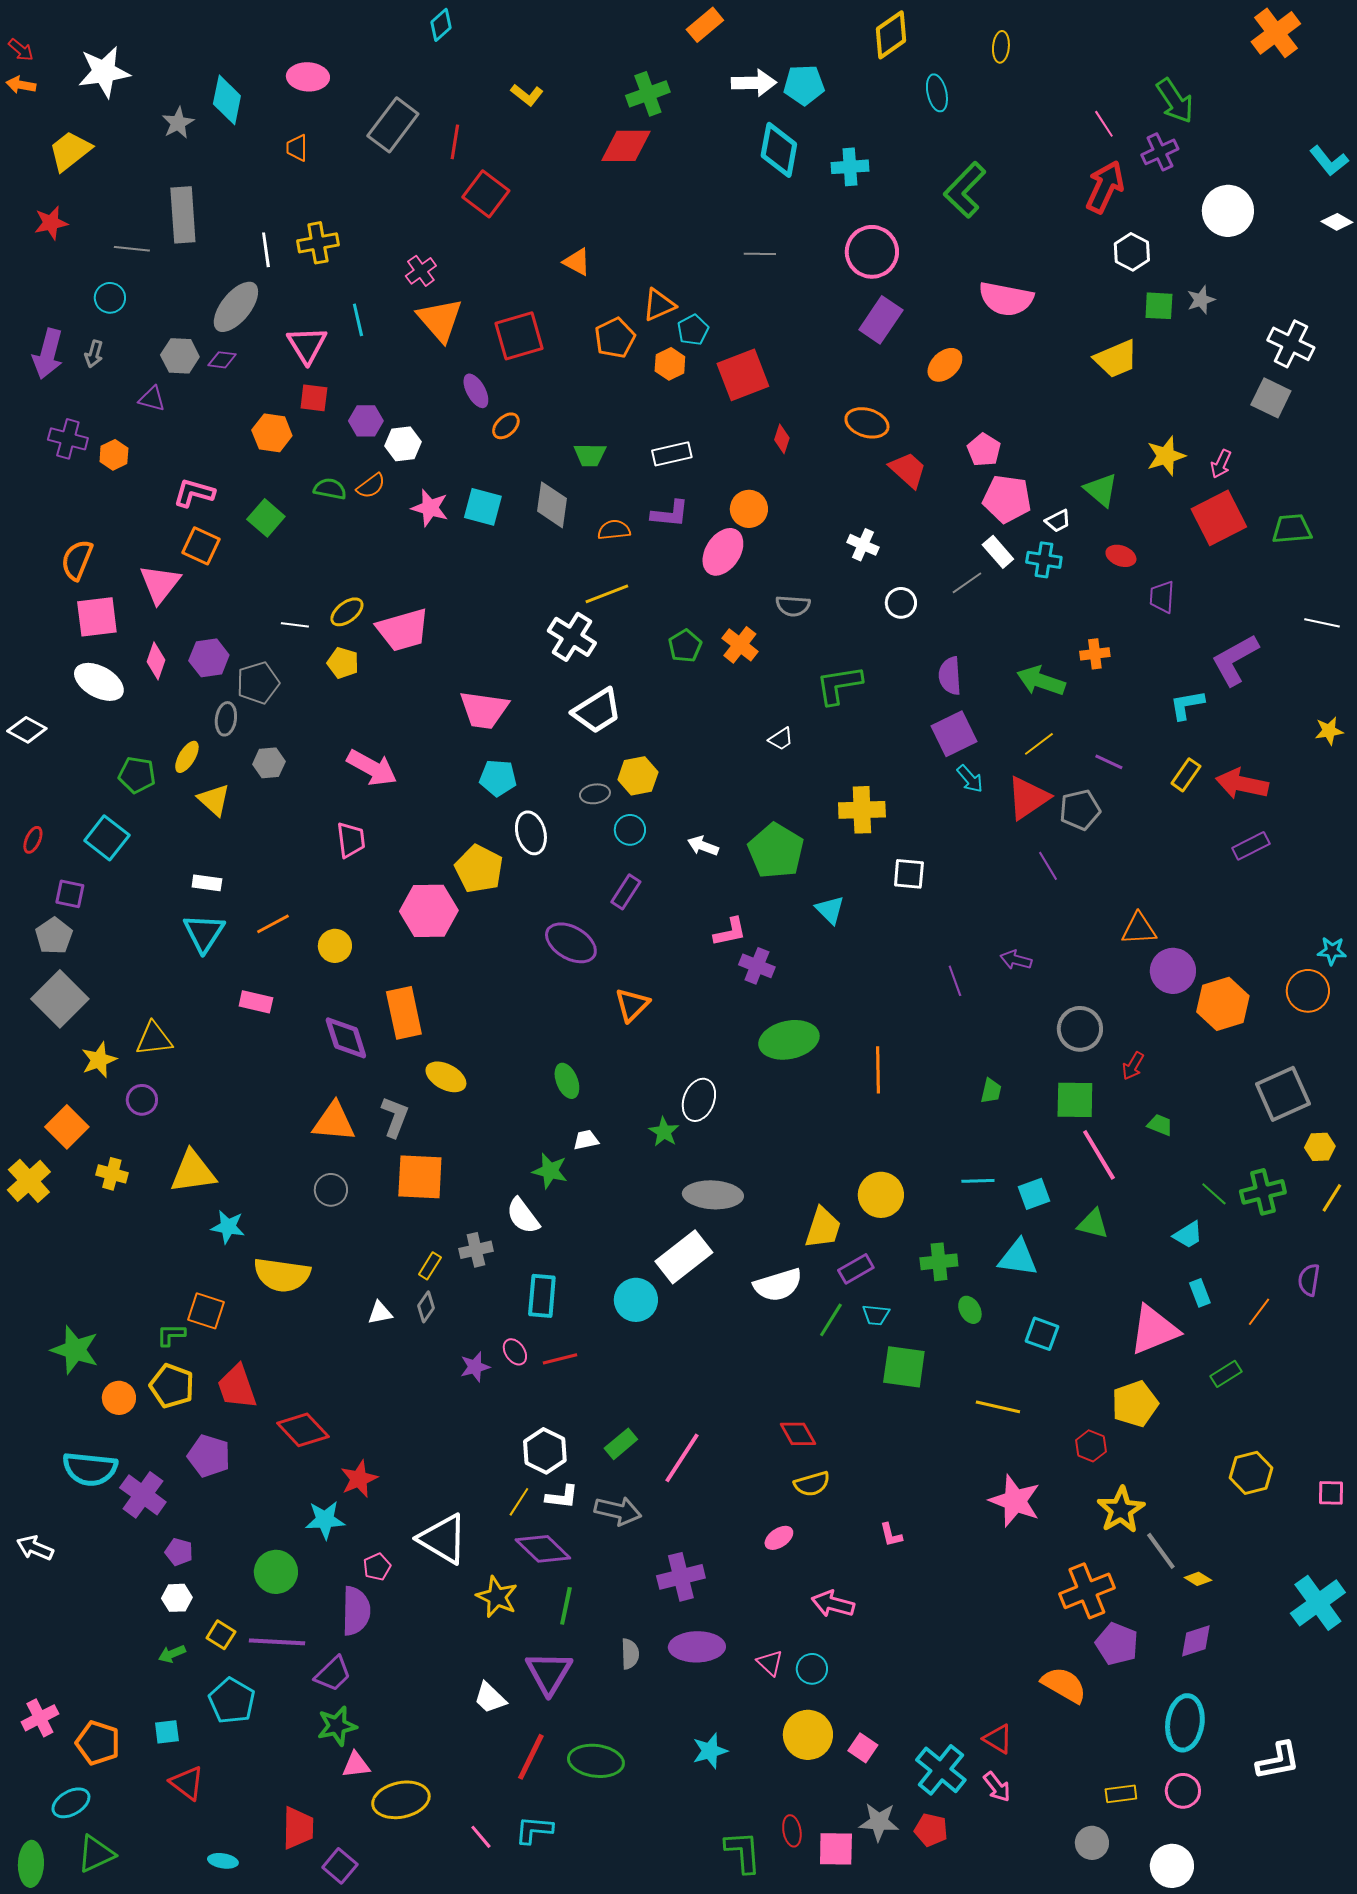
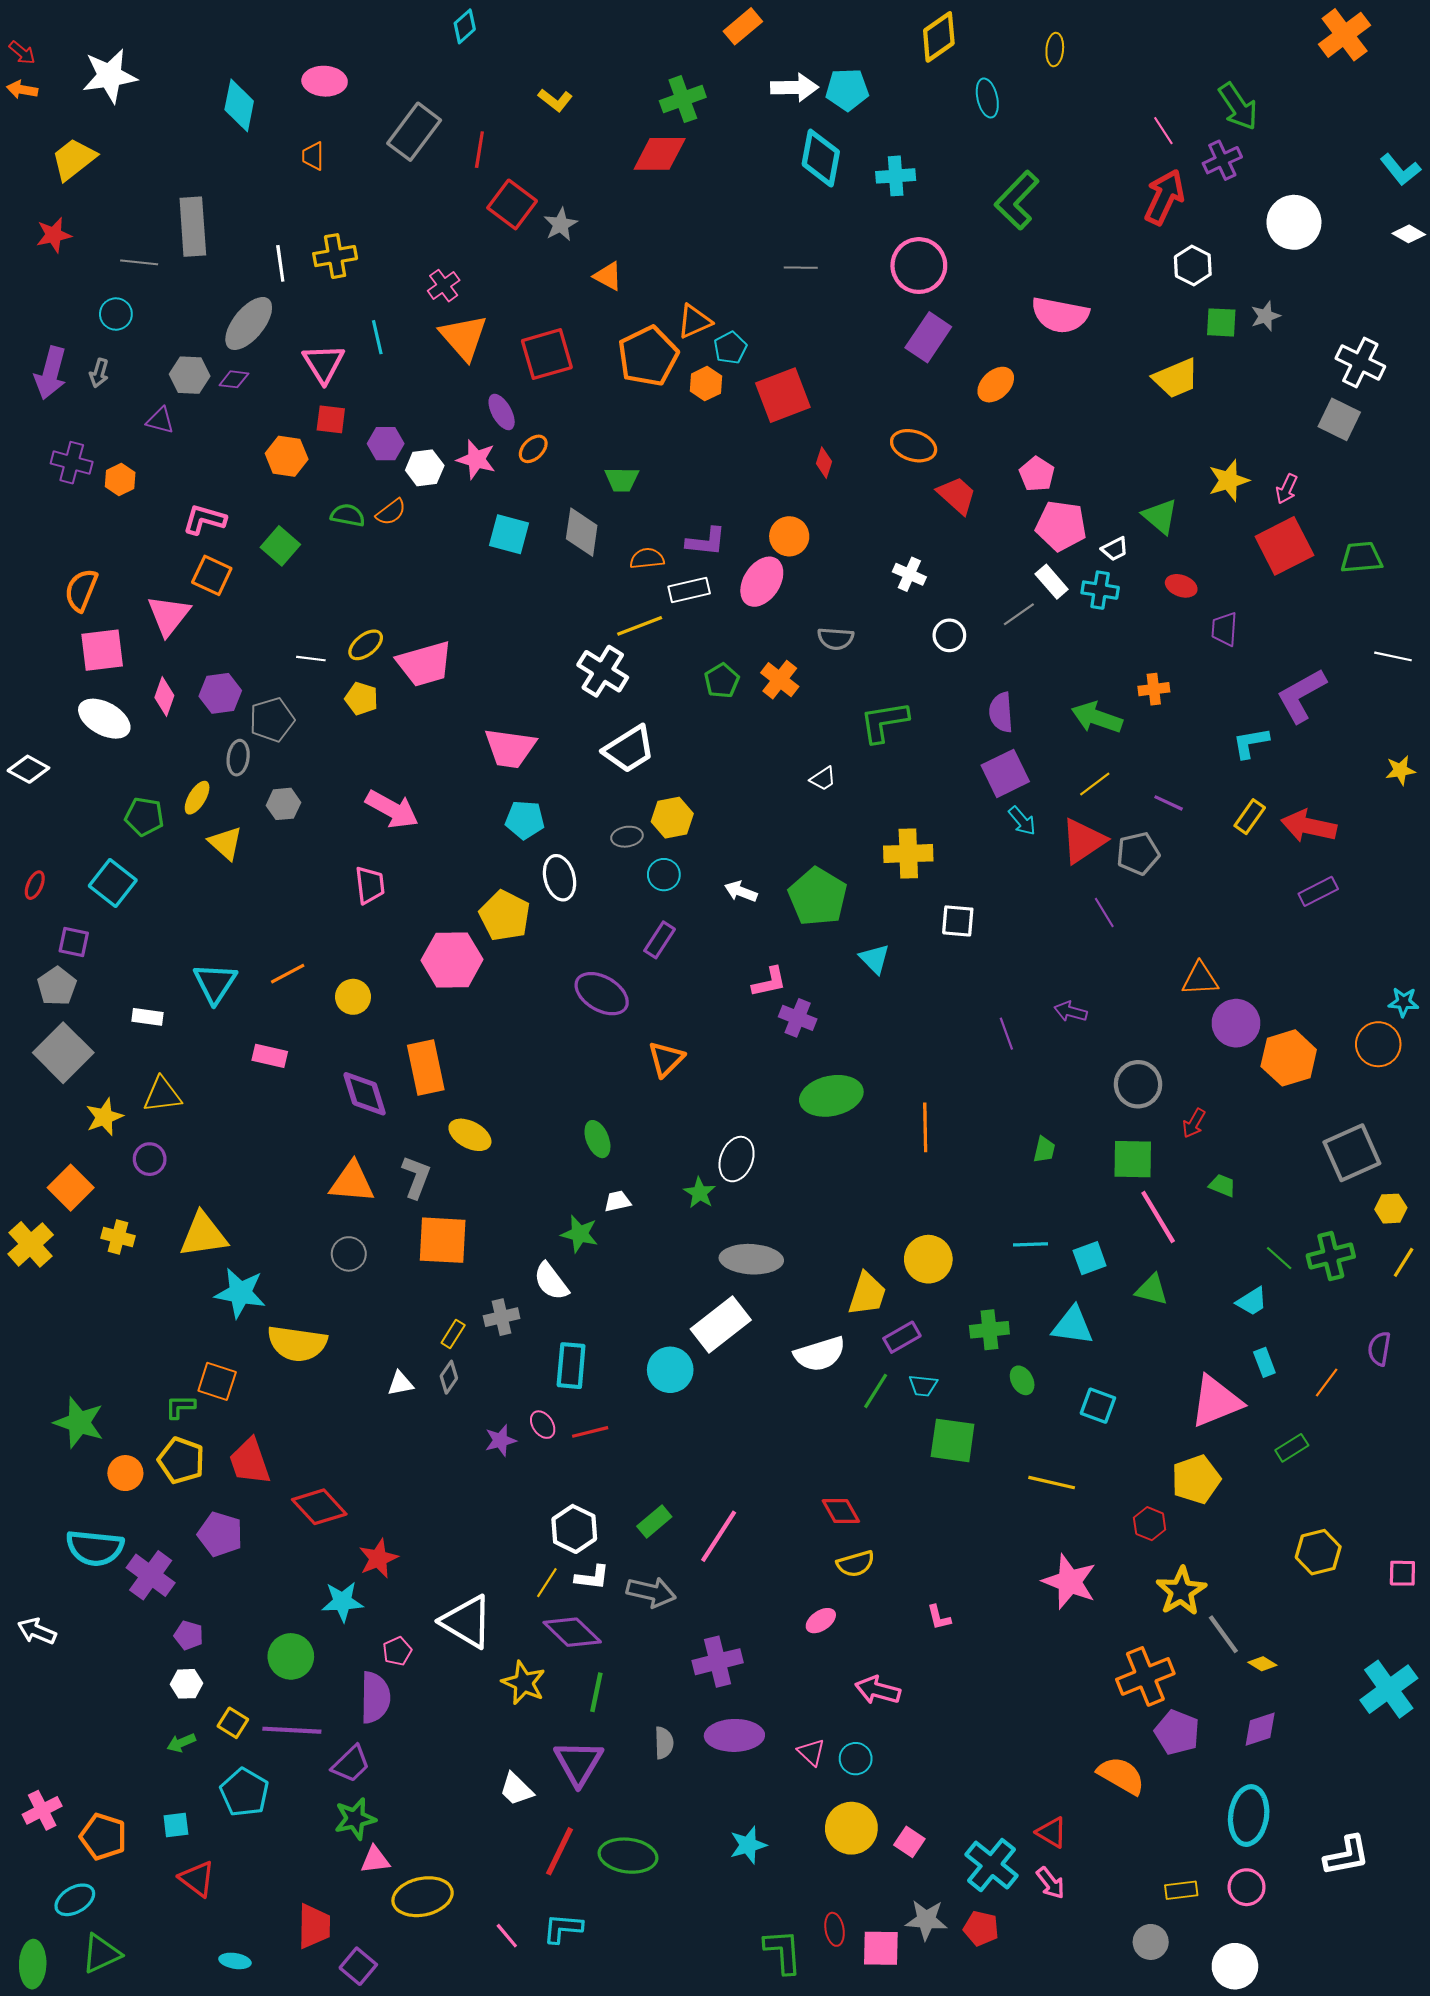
gray star: (178, 123) -> (561, 224), moved
orange pentagon: (615, 338) -> (648, 356), size x1.4
white rectangle: (672, 454) -> (689, 590), moved
pink star: (430, 508) -> (476, 459), moved
white rectangle: (207, 883) -> (148, 1017), moved
cyan star: (228, 1227) -> (240, 1293), size x1.4

